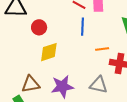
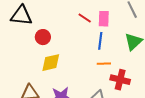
blue line: (82, 27) -> (100, 41), moved

